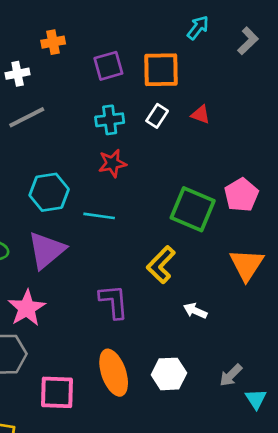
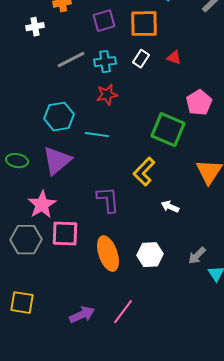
gray line: (27, 117) -> (71, 60), moved
pink pentagon: (241, 195) -> (199, 103), moved
pink square: (57, 392) -> (65, 234), moved

